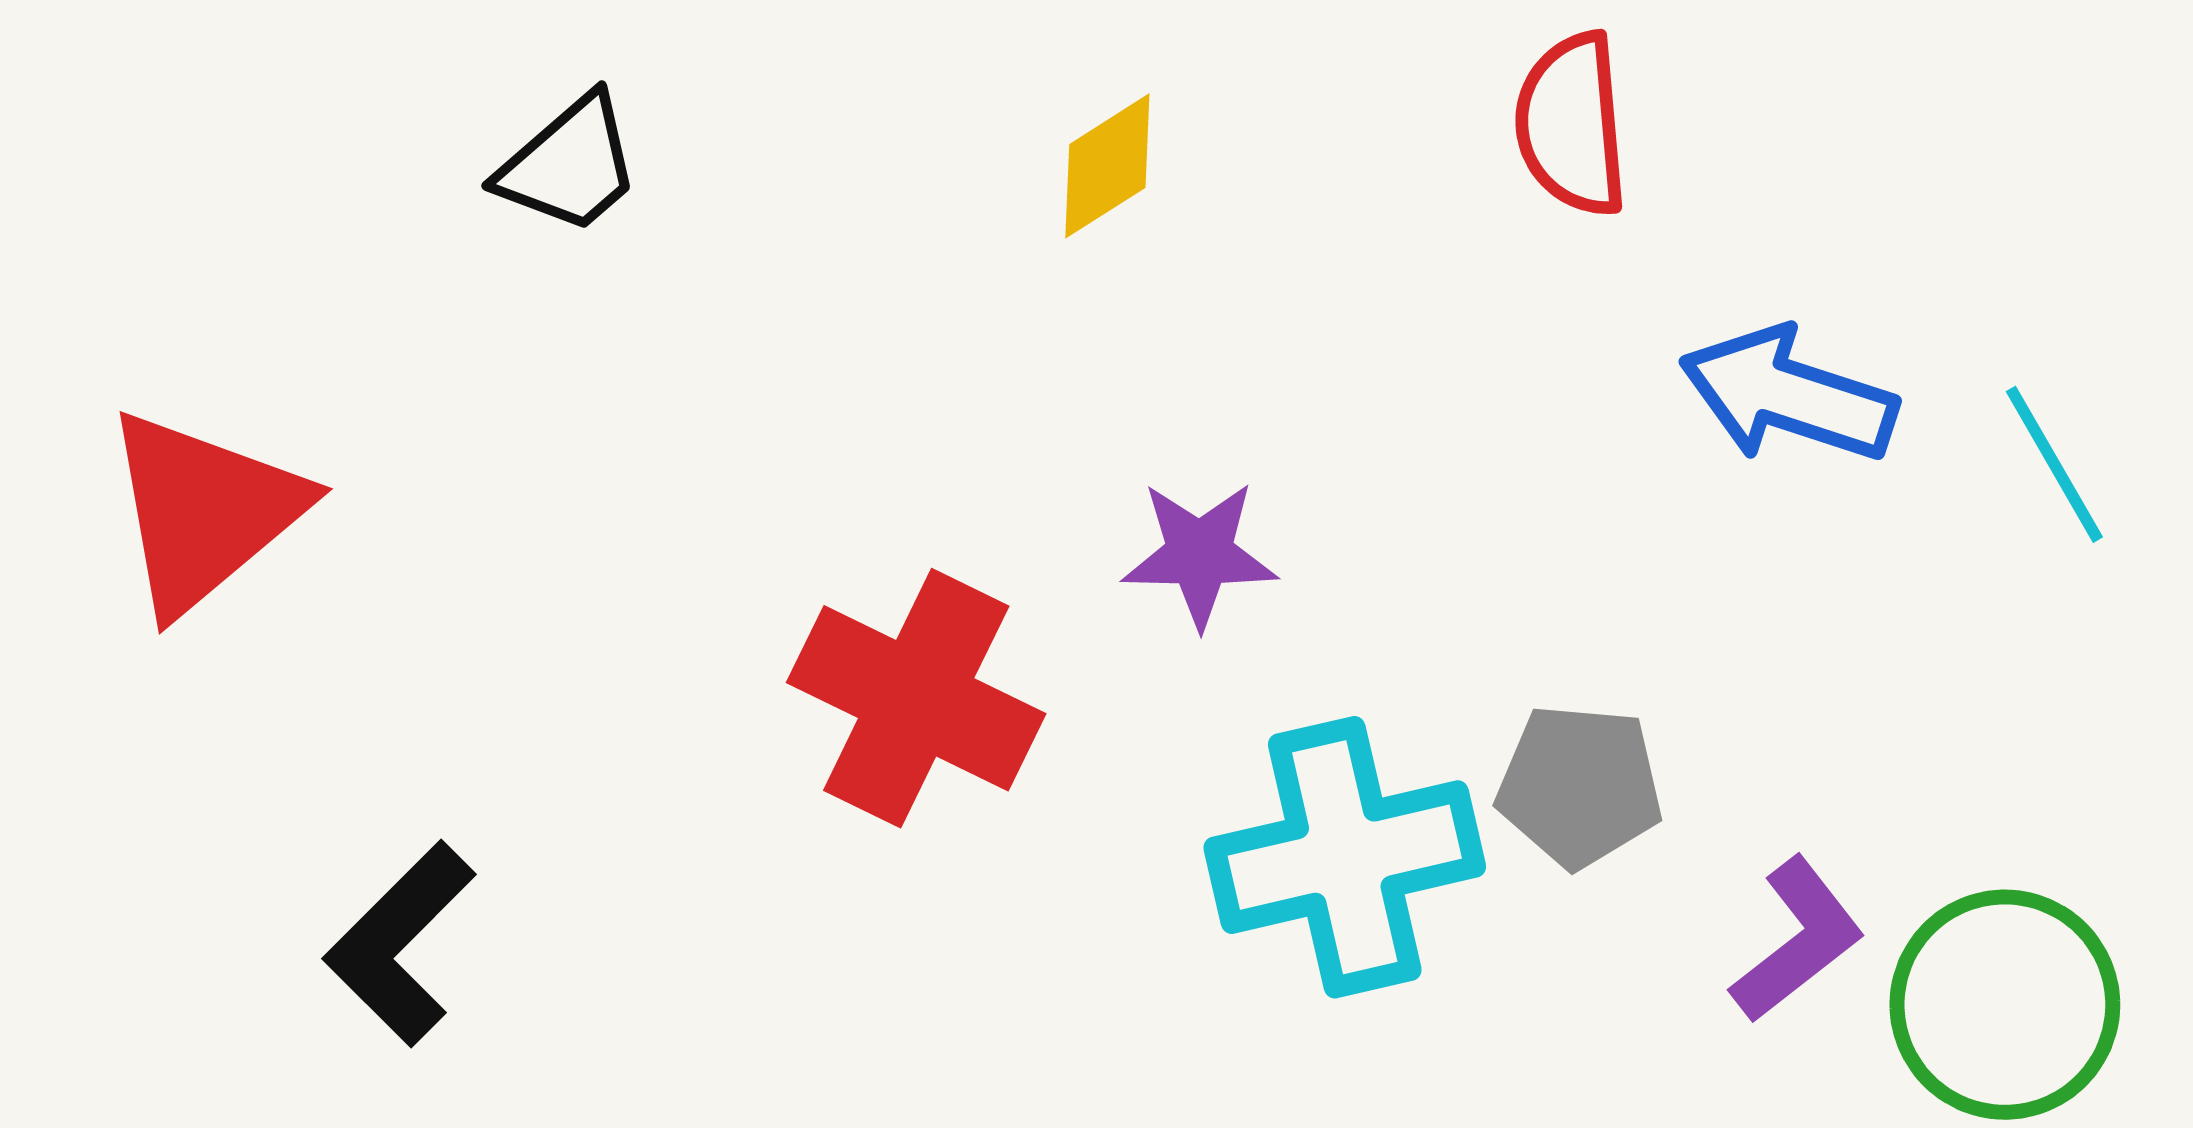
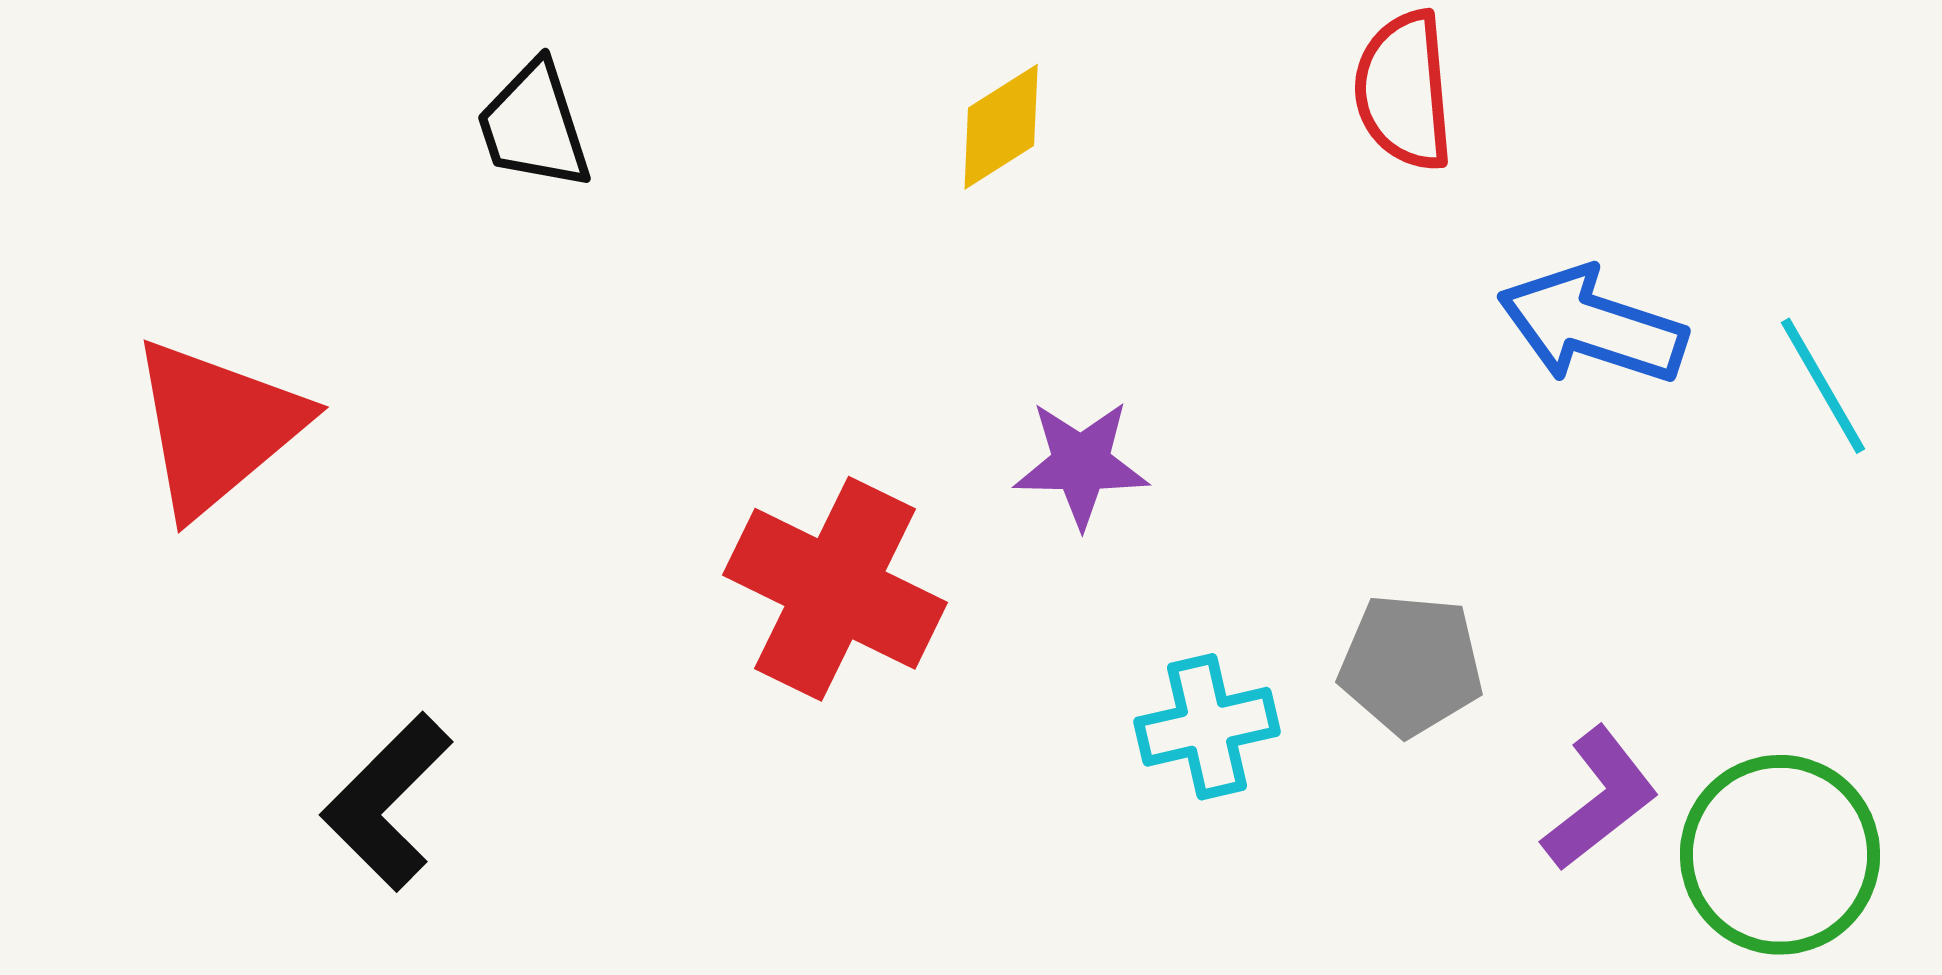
black trapezoid: (569, 165) -> (534, 126), turned 113
cyan cross: (1345, 857) -> (1207, 727), size x0.6

